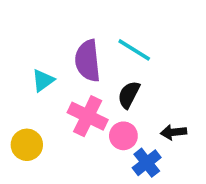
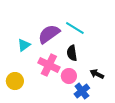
purple semicircle: (88, 61) -> (49, 34), turned 60
black semicircle: (129, 95) -> (72, 53), turned -35
black arrow: (174, 132) -> (97, 74), turned 32

